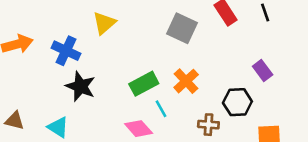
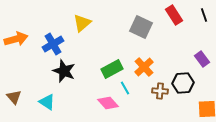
blue cross: (66, 51) -> (53, 44), turned 35
brown triangle: (15, 121) -> (14, 97), turned 35
brown cross: (208, 125) -> (160, 91), moved

